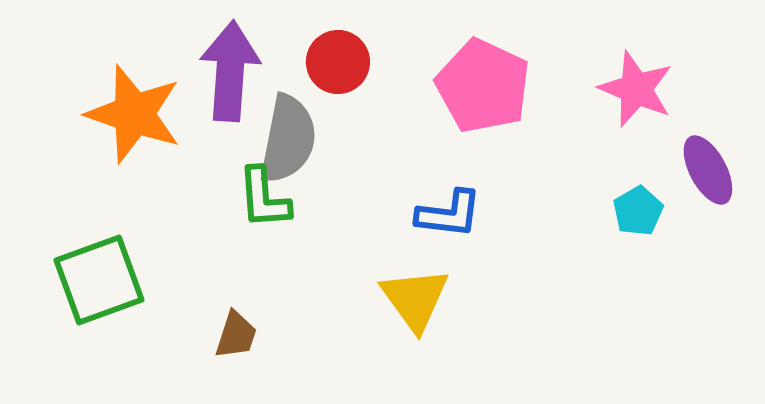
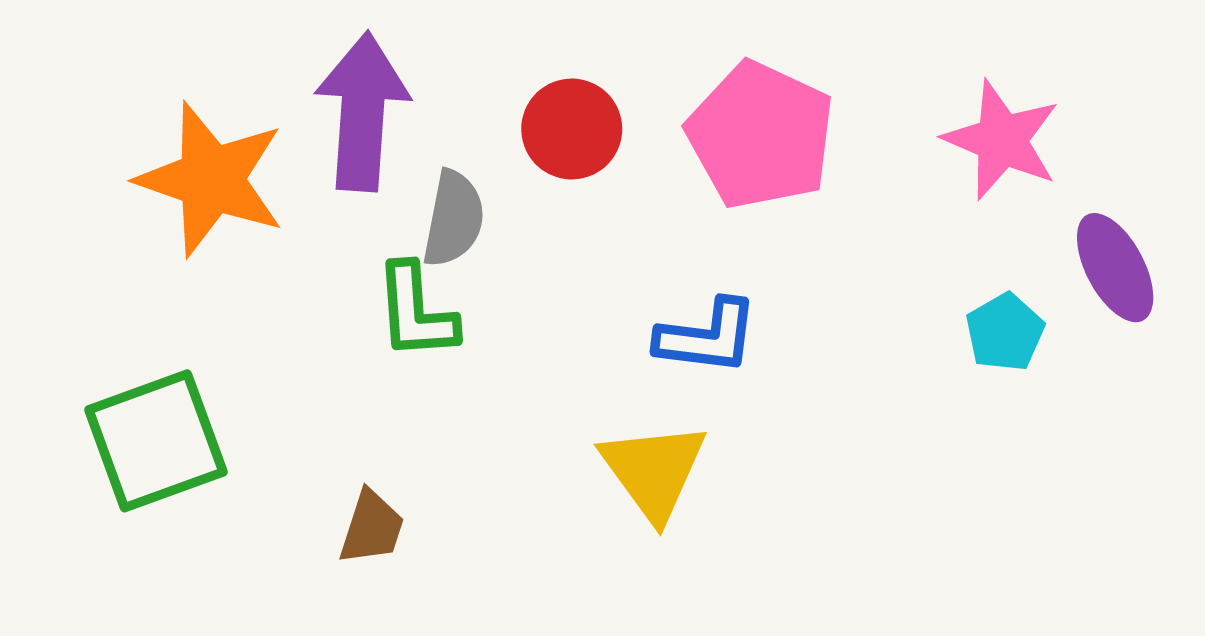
red circle: (338, 62) -> (572, 129), moved
gray semicircle: (288, 139) -> (454, 219), size x0.7

